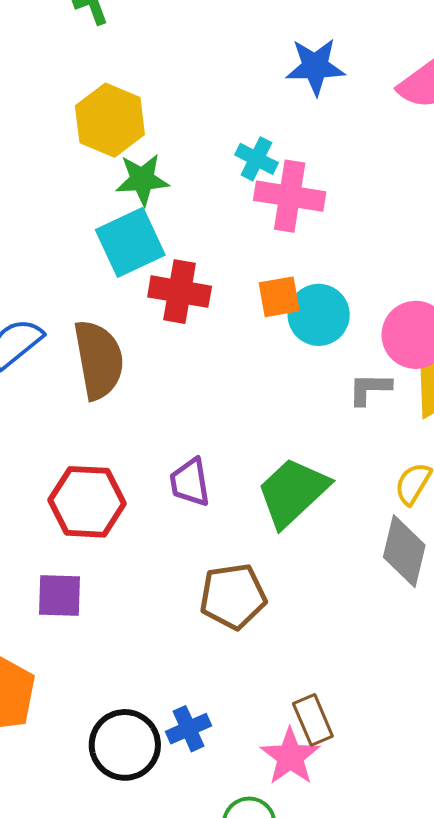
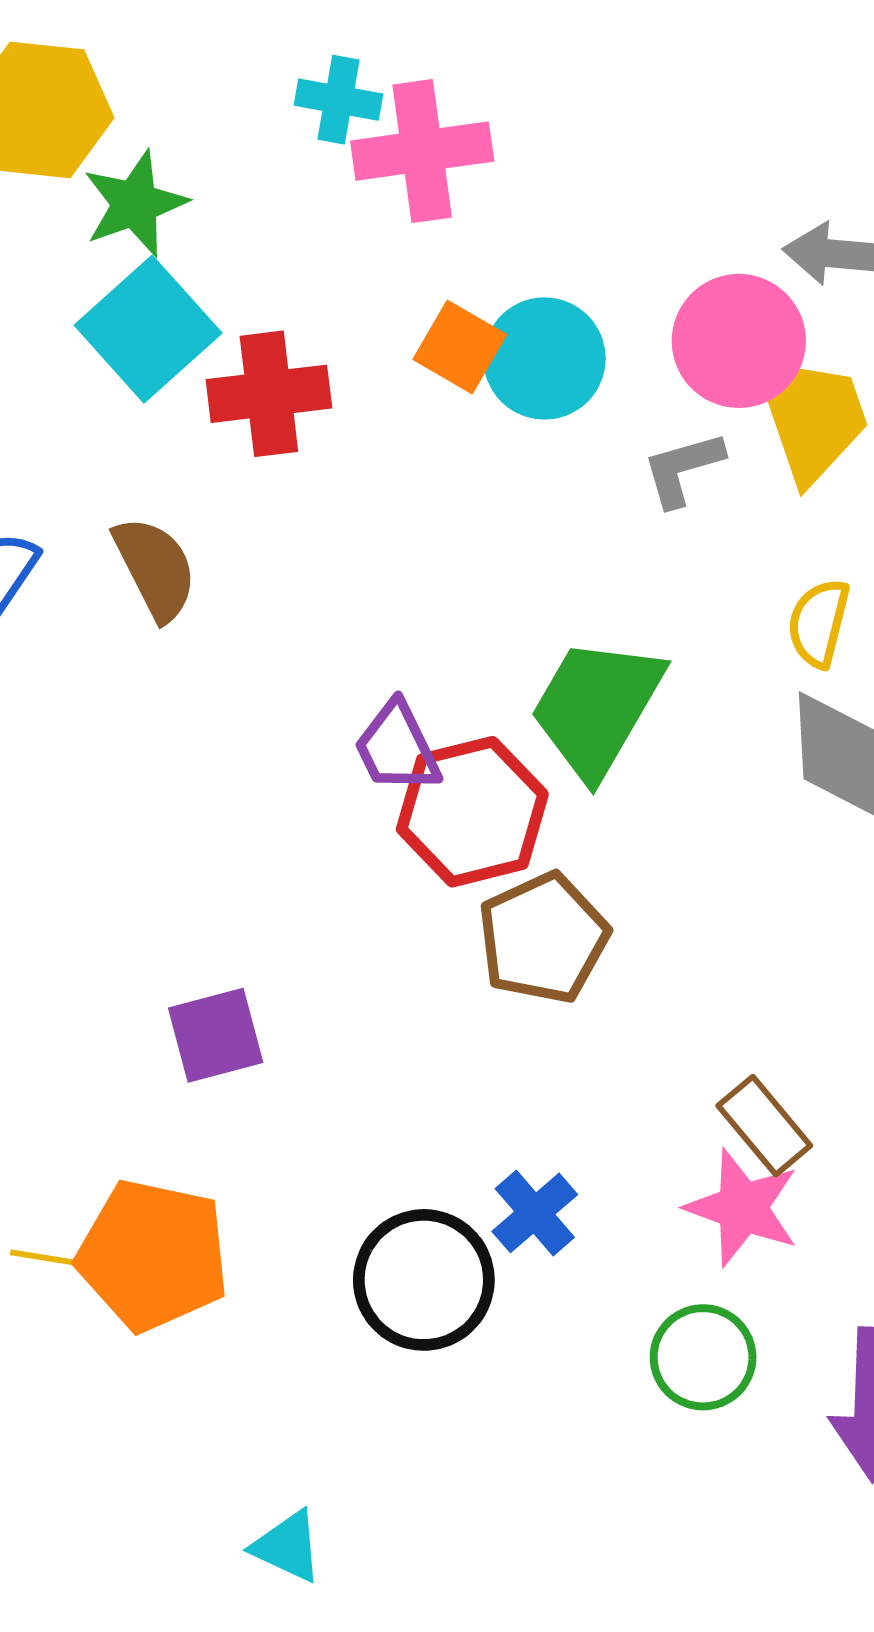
orange square: (279, 297) -> (460, 347), turned -33
brown semicircle: (99, 360) -> (155, 568), size x0.7
red hexagon: (87, 502) -> (472, 812), moved

